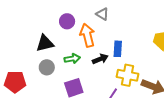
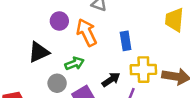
black arrow: (100, 59) -> (111, 80), moved
gray circle: (47, 67) -> (57, 83), moved

